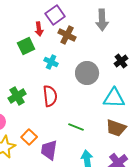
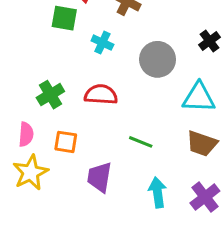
green square: (26, 46) -> (64, 18), turned 36
red semicircle: (50, 96) -> (101, 95), turned -80
orange square: (29, 137) -> (66, 142), moved, turned -35

